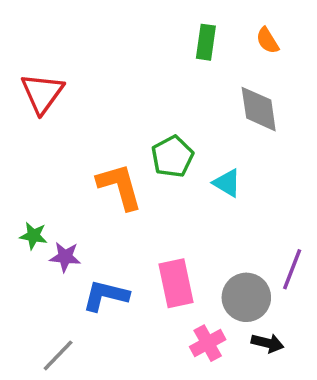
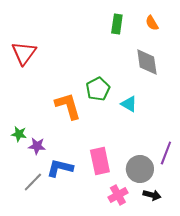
gray line: (58, 355) -> (33, 182), moved

